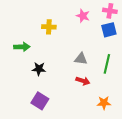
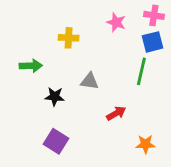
gray triangle: (81, 59) -> (90, 81), moved
green line: (107, 64) -> (141, 71), moved
red arrow: (83, 81) -> (116, 113), turned -48

